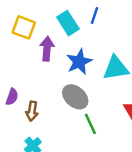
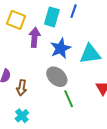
cyan rectangle: (68, 23) -> (52, 17), turned 48

